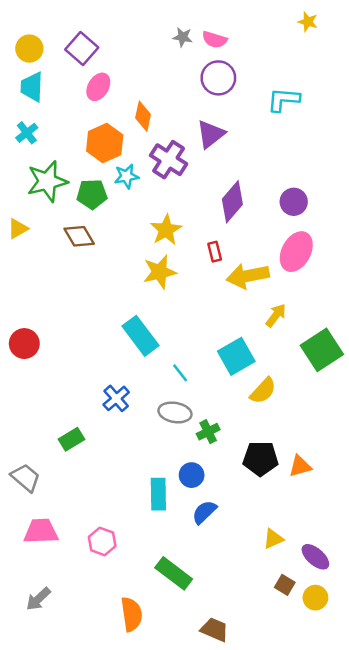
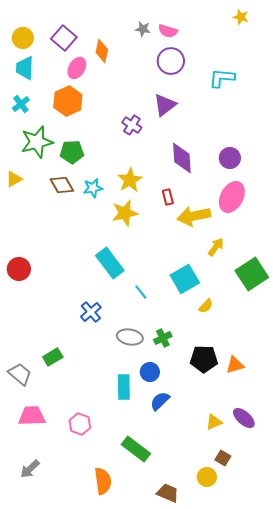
orange diamond: (143, 116) -> (102, 51), moved
orange hexagon: (105, 143) -> (68, 101), moved
purple cross: (169, 160) -> (132, 125), size x0.7
cyan star: (126, 176) -> (93, 188), moved
purple diamond: (232, 202) -> (182, 158), turned -44
yellow semicircle: (263, 391) -> (206, 306), size x0.7
gray ellipse: (175, 412) -> (130, 337), moved
green rectangle: (72, 439) -> (53, 357), moved
purple ellipse: (315, 557) -> (244, 418), moved
yellow circle: (315, 598) -> (207, 477), moved

